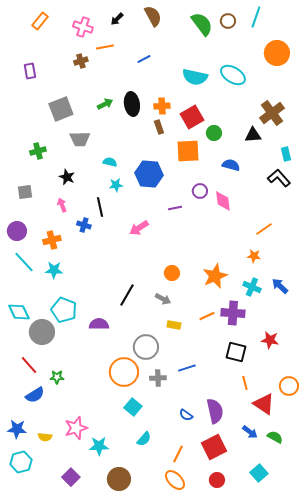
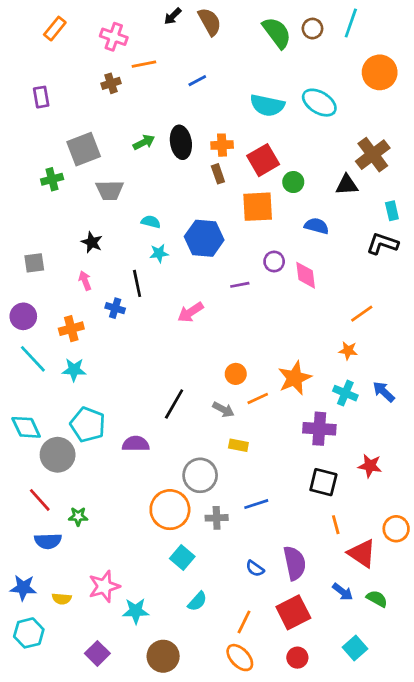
black arrow: (117, 19) -> (173, 16), moved
green cross: (38, 151) -> (52, 179), moved
black L-shape: (279, 178) -> (382, 244), turned -30
orange line: (207, 316) -> (258, 399), moved
blue semicircle: (35, 395) -> (48, 541), turned 30

